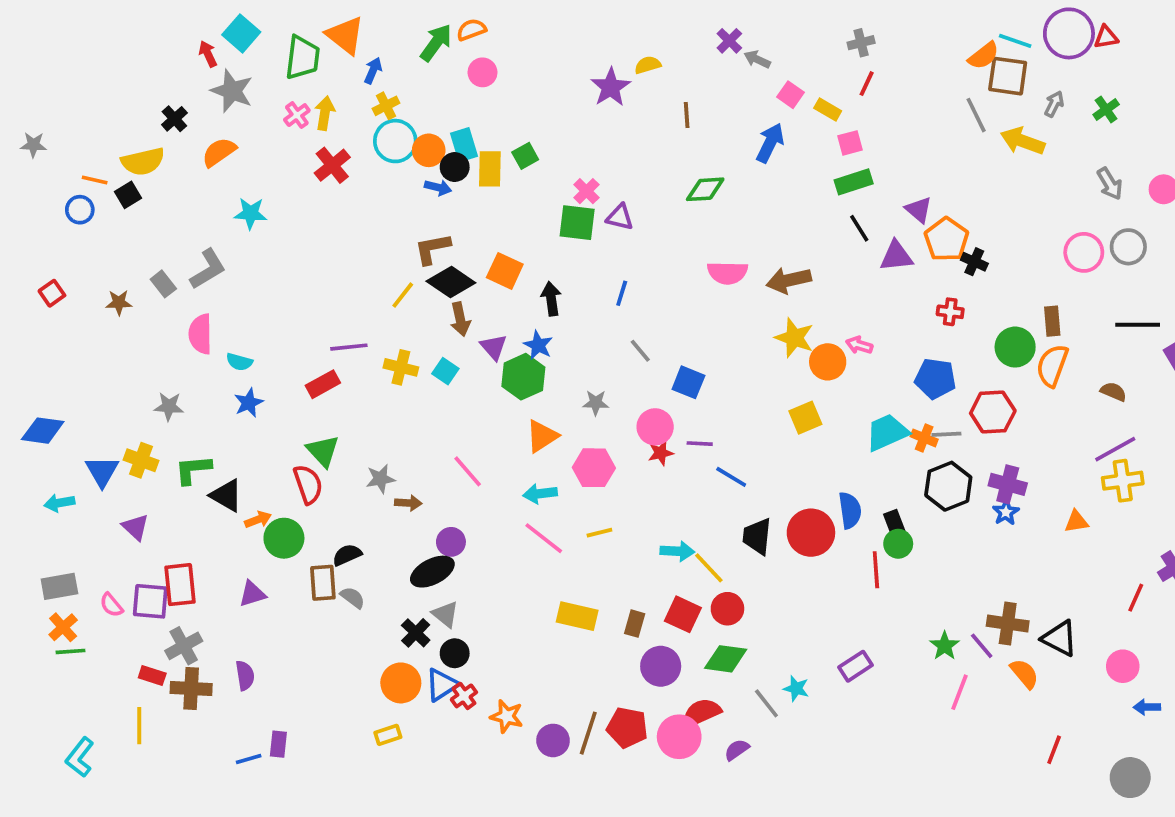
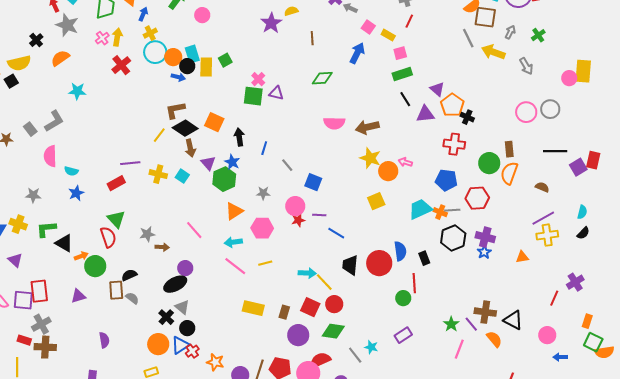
gray arrow: (1110, 184) -> (526, 66), moved
blue line: (622, 293) -> (264, 148), moved
red cross: (950, 312) -> (454, 144), size x1.5
green circle: (898, 544) -> (403, 298), moved
purple semicircle: (245, 676) -> (104, 340), moved

